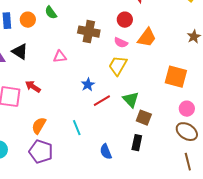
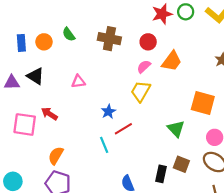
brown cross: (89, 32) -> (109, 39), moved
pink semicircle: (121, 43) -> (144, 67), turned 112
green triangle: (131, 100) -> (176, 129), moved
brown square: (144, 118) -> (181, 164), moved
cyan line: (77, 128) -> (104, 145), moved

